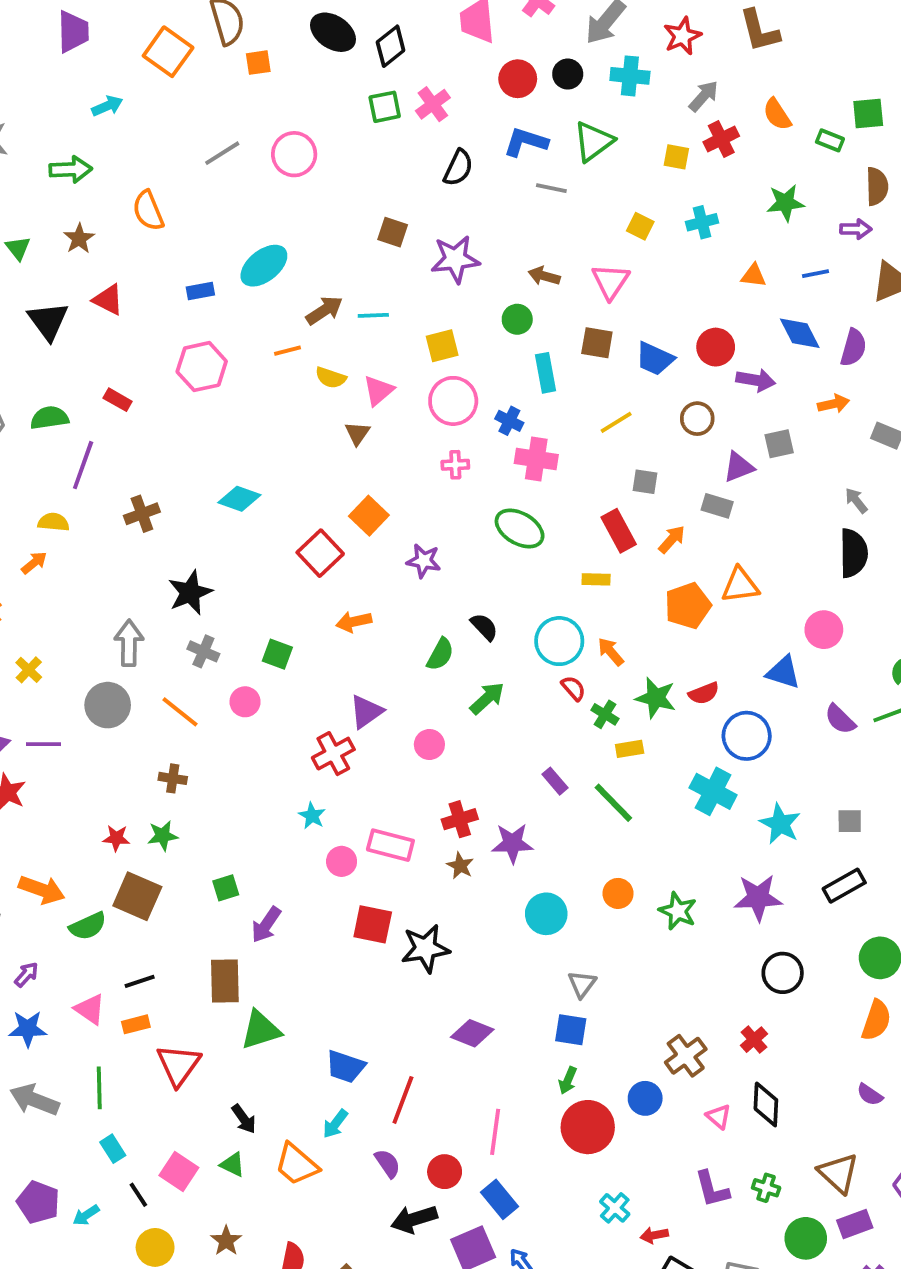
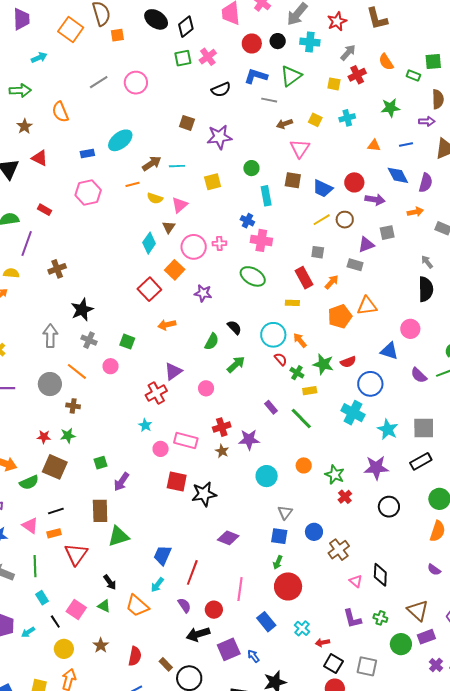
black semicircle: (458, 168) -> (221, 90), turned 42
brown arrow: (544, 276) -> (284, 124), moved, turned -35
pink circle: (453, 401) -> (194, 247), moved
yellow line: (616, 422) -> (322, 220), moved
cyan diamond: (239, 499) -> (149, 243), moved, turned -75
gray circle: (108, 705) -> (50, 384), moved
gray square: (850, 821) -> (424, 428), size x1.6
red cross: (754, 1040) -> (345, 497), moved
blue trapezoid: (345, 1067) -> (163, 555), turned 95
blue circle: (645, 1098) -> (314, 532), moved
blue rectangle: (500, 1199) -> (266, 622), moved

